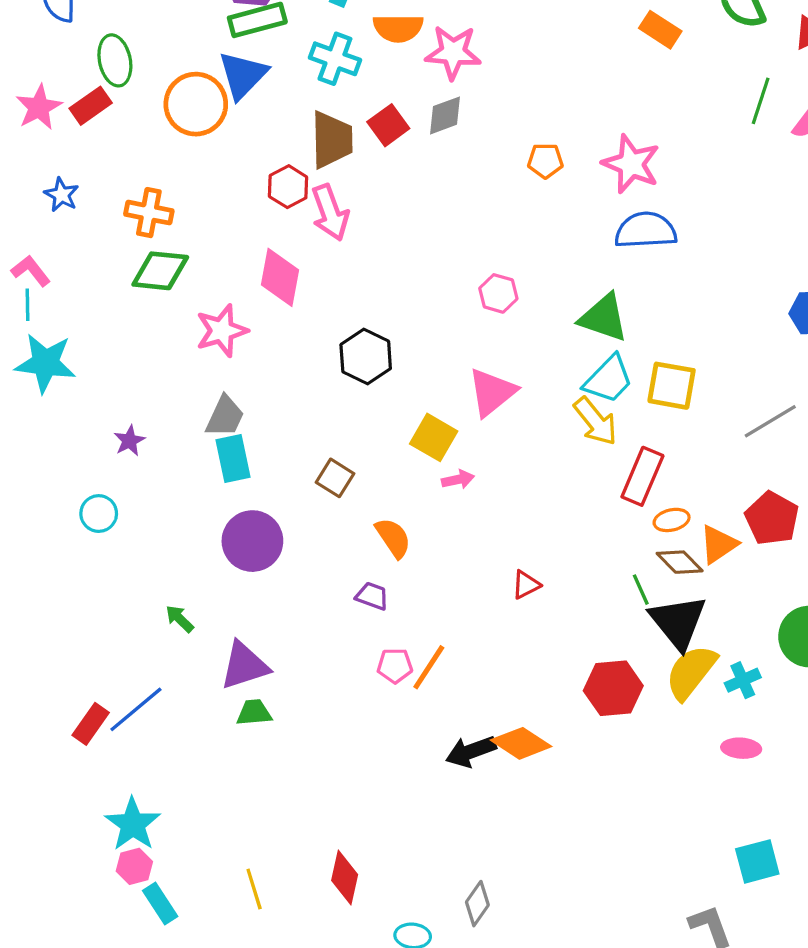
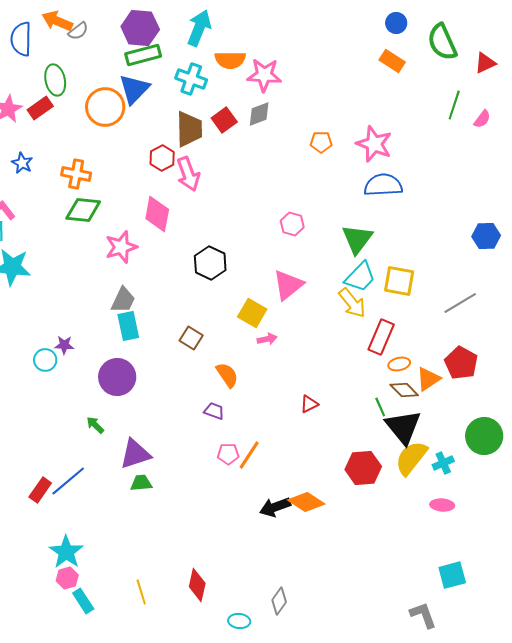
green triangle: (604, 318) -> (357, 239), turned 48
purple star: (129, 441) -> (64, 345), moved, turned 30
purple circle: (252, 541) -> (117, 377), moved

